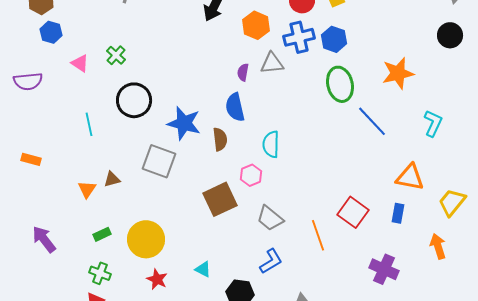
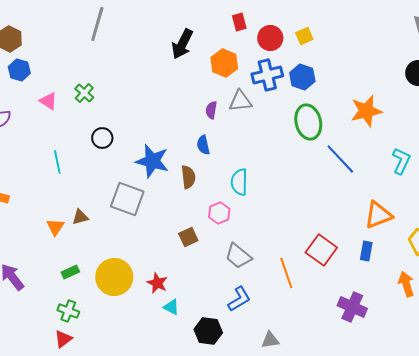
black circle: (134, 100) -> (102, 138), size x0.6
blue semicircle: (235, 107) -> (203, 145), size x0.7
orange triangle: (410, 177) -> (378, 215), turned -32
brown square: (220, 199) -> (188, 237), size x0.6
red star: (157, 279) -> (157, 283), moved

